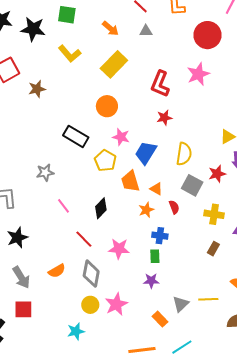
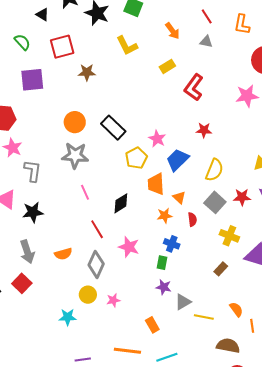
yellow rectangle: (114, 64) -> (167, 66), size x0.6
red L-shape: (160, 84) -> (194, 87), moved
orange circle: (107, 106) -> (75, 122), moved
gray star: (45, 173) -> (75, 155), size x1.5
purple star: (151, 281) -> (164, 287), moved
pink star: (116, 304) -> (113, 300), size x0.6
gray triangle: (181, 304) -> (183, 302), moved
red square: (23, 309) -> (22, 283), turned 30

